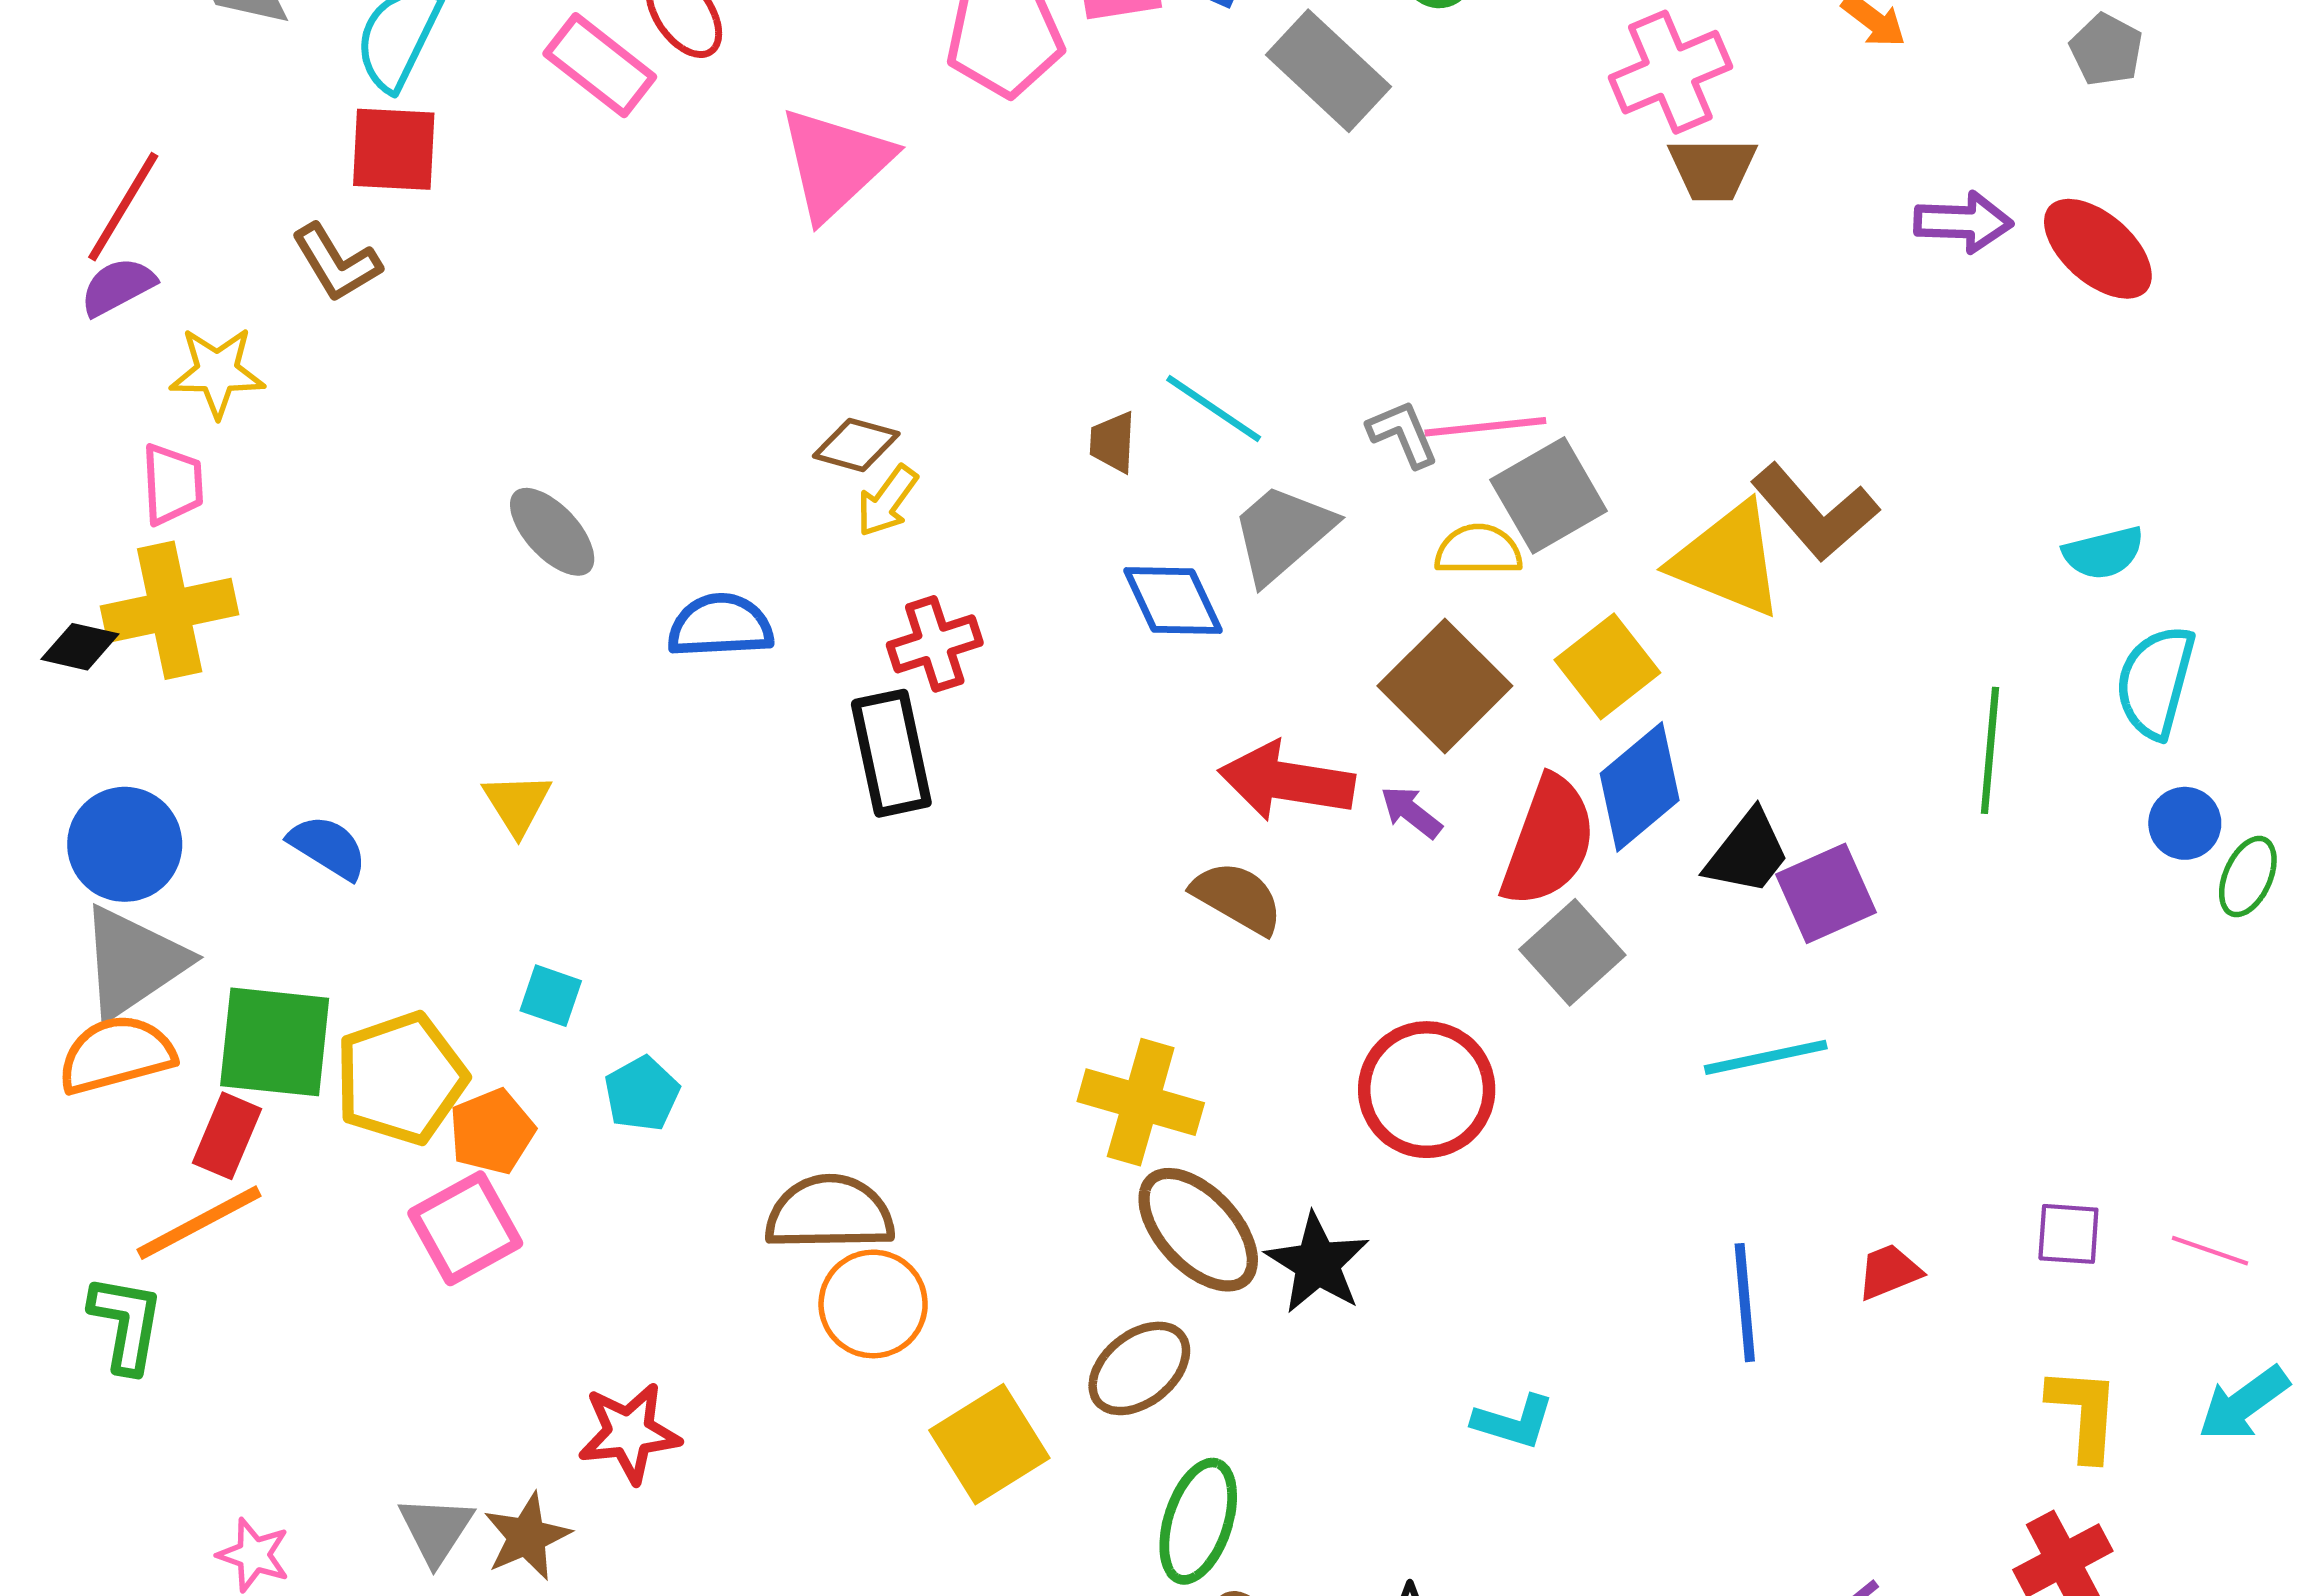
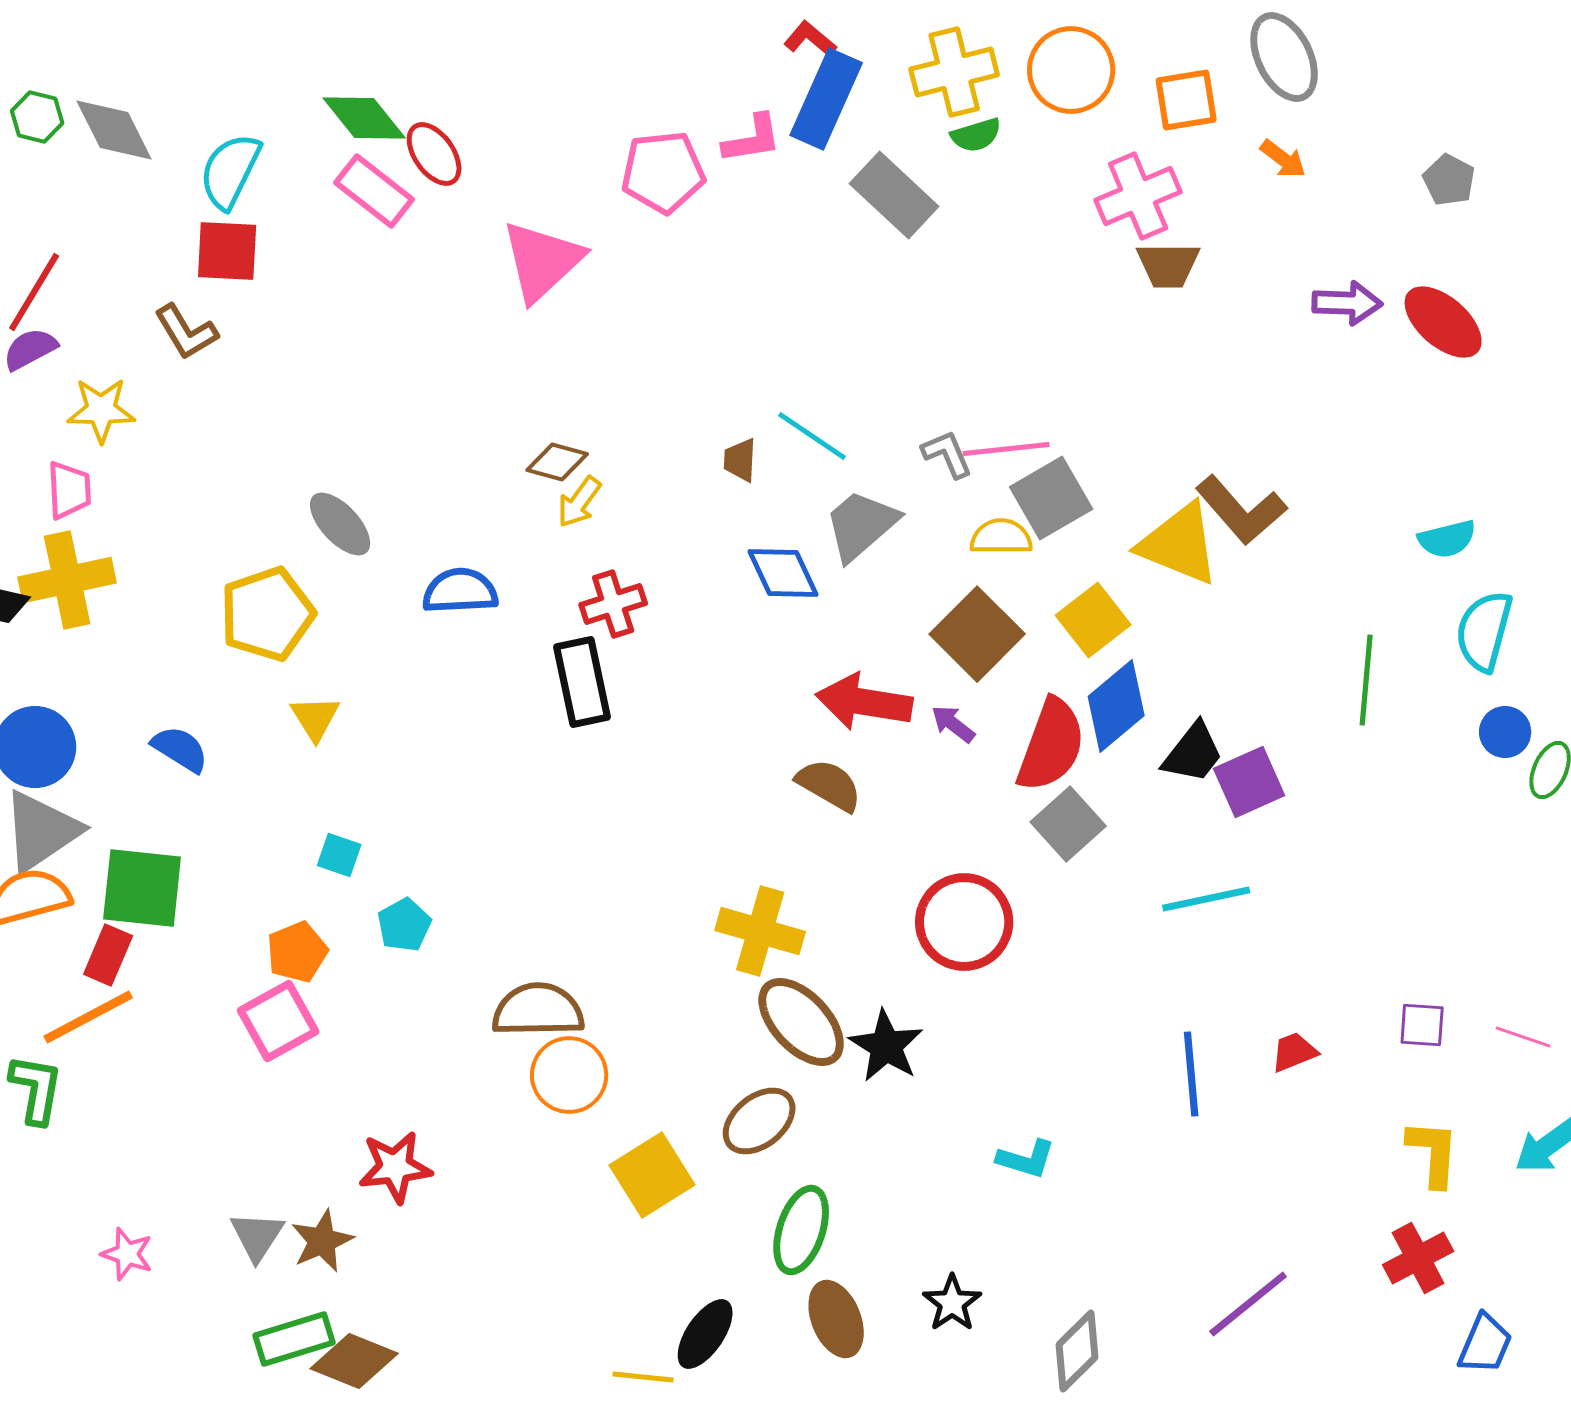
yellow pentagon: (401, 1078) -> (267, 614), moved

